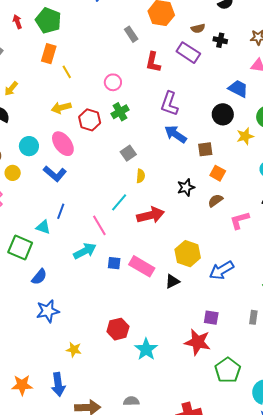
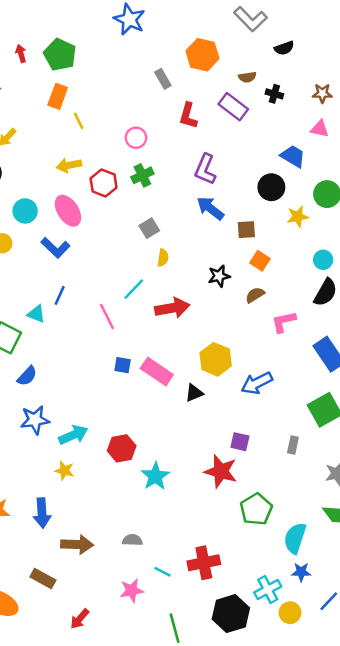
cyan arrow: (85, 251) -> (73, 435), moved

